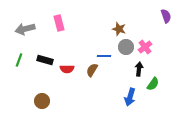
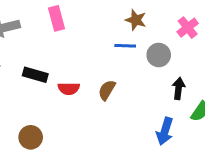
brown star: (119, 29) -> (136, 20), moved
pink cross: (145, 47) -> (188, 28), moved
blue line: (104, 56) -> (125, 46), moved

